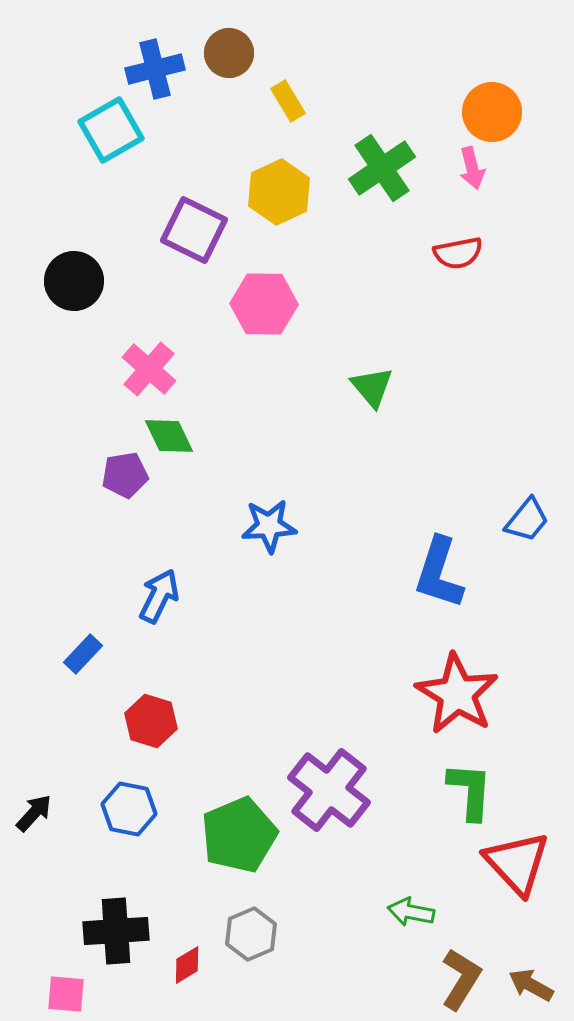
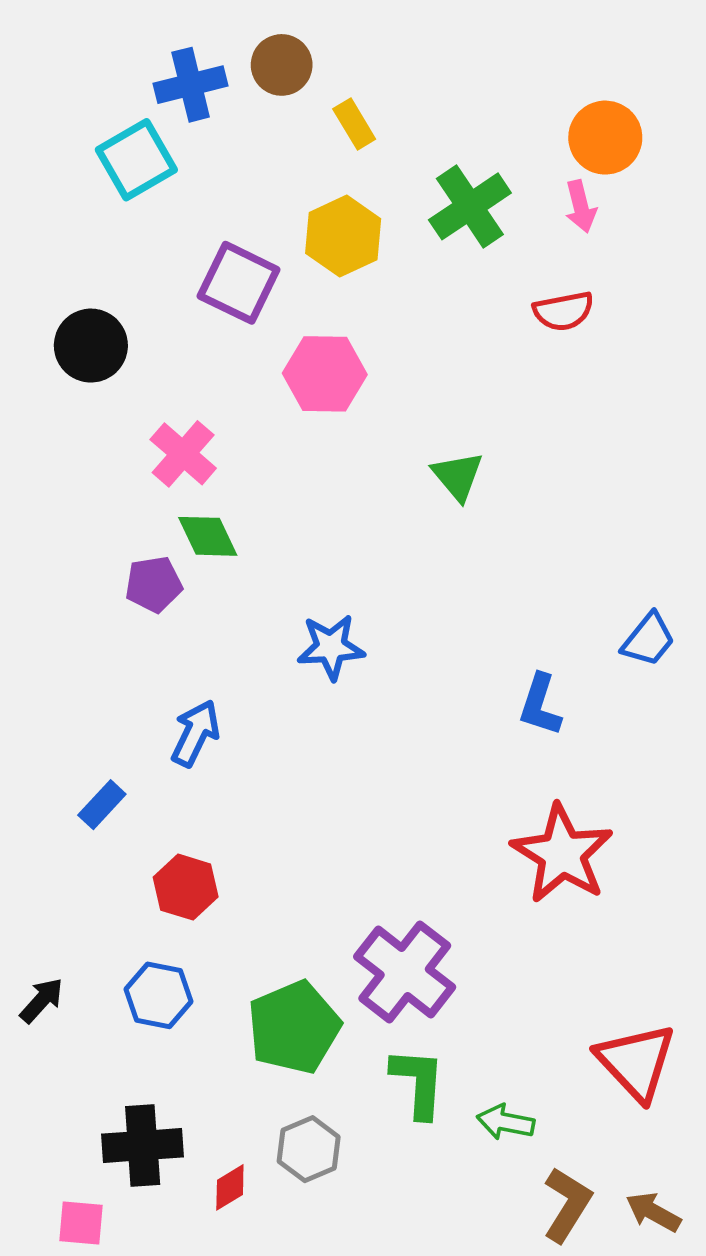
blue L-shape: (439, 573) -> (540, 705), size x0.7
green L-shape: (470, 791) -> (418, 1083), moved

